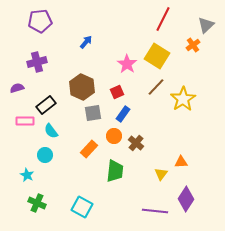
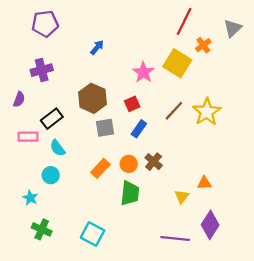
orange cross: (193, 45) -> (203, 45), moved
brown line: (156, 87) -> (174, 111), moved
purple semicircle: (17, 88) -> (19, 99), turned 128
orange circle: (114, 136) -> (129, 164), moved

